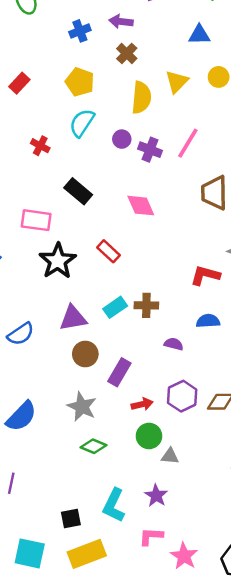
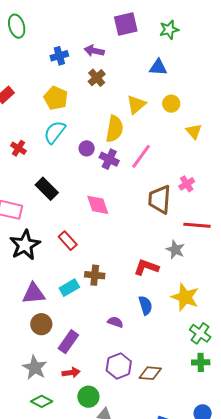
yellow semicircle: (141, 98) -> (115, 129), moved
brown cross: (146, 305) -> (95, 275), moved
blue semicircle: (208, 321) -> (145, 305), turned 72
red arrow: (142, 404) -> (71, 373), moved

